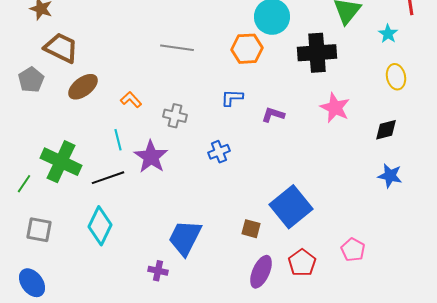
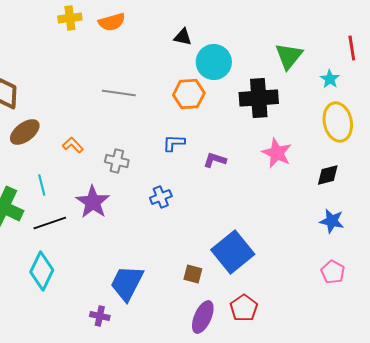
yellow ellipse: (396, 77) -> (338, 122), size x1.5
cyan line: (118, 140) -> (42, 185), moved
pink pentagon: (353, 250) -> (333, 272), moved

